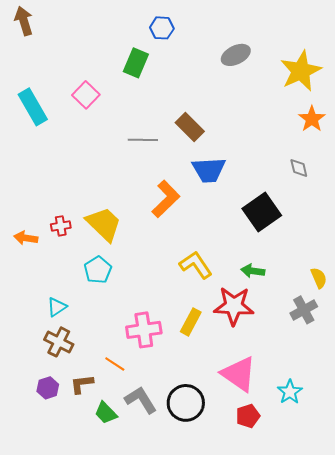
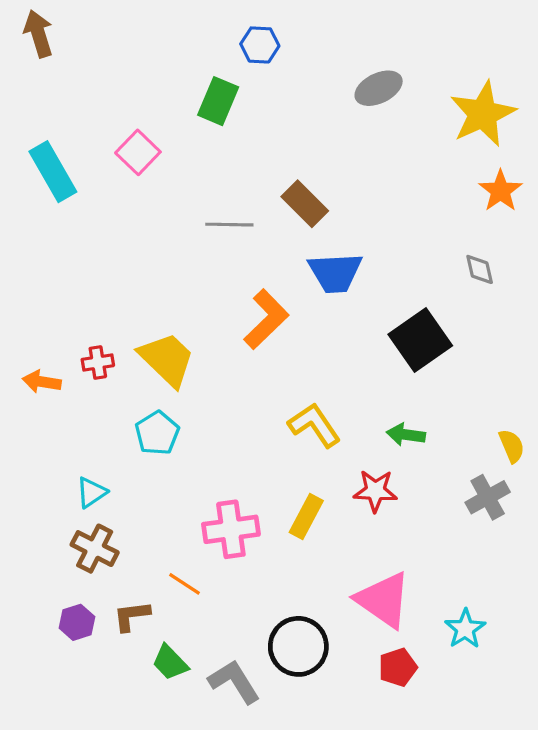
red star: (234, 306) -> (375, 491), size x0.7
gray L-shape: (141, 400) -> (234, 682), moved

